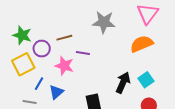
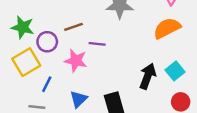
blue triangle: (56, 92) -> (79, 99), moved

